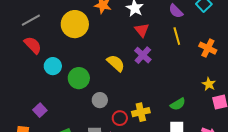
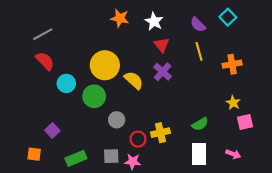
yellow circle: (75, 24) -> (105, 65), moved
orange cross: (208, 48) -> (232, 64), turned -36

